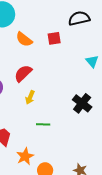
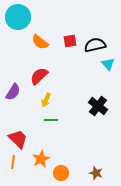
black semicircle: (79, 18) -> (95, 45), moved
green line: (43, 124) -> (51, 120), moved

